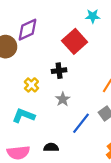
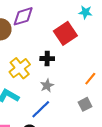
yellow cross: (31, 85) -> (20, 68), size x1.5
blue line: (81, 123) -> (41, 109), moved

